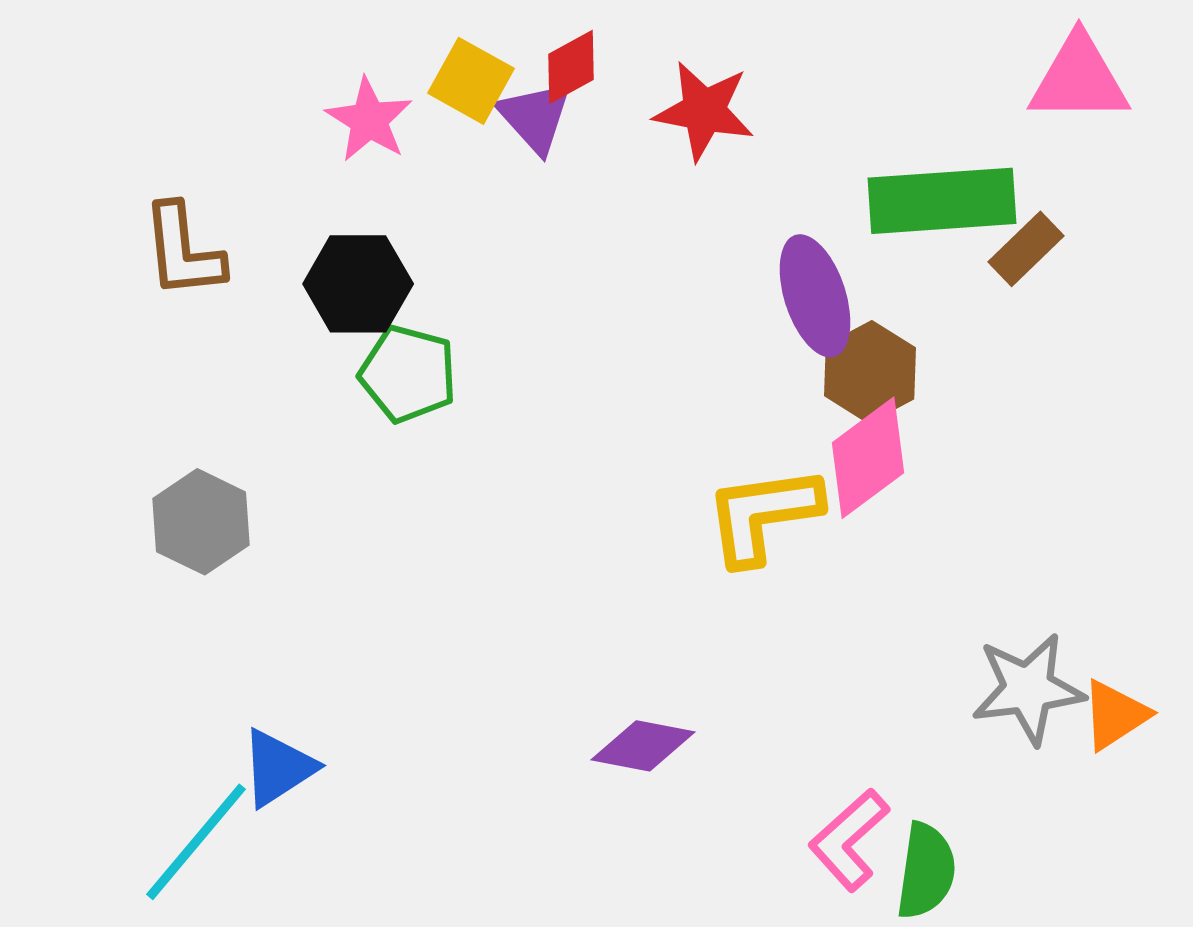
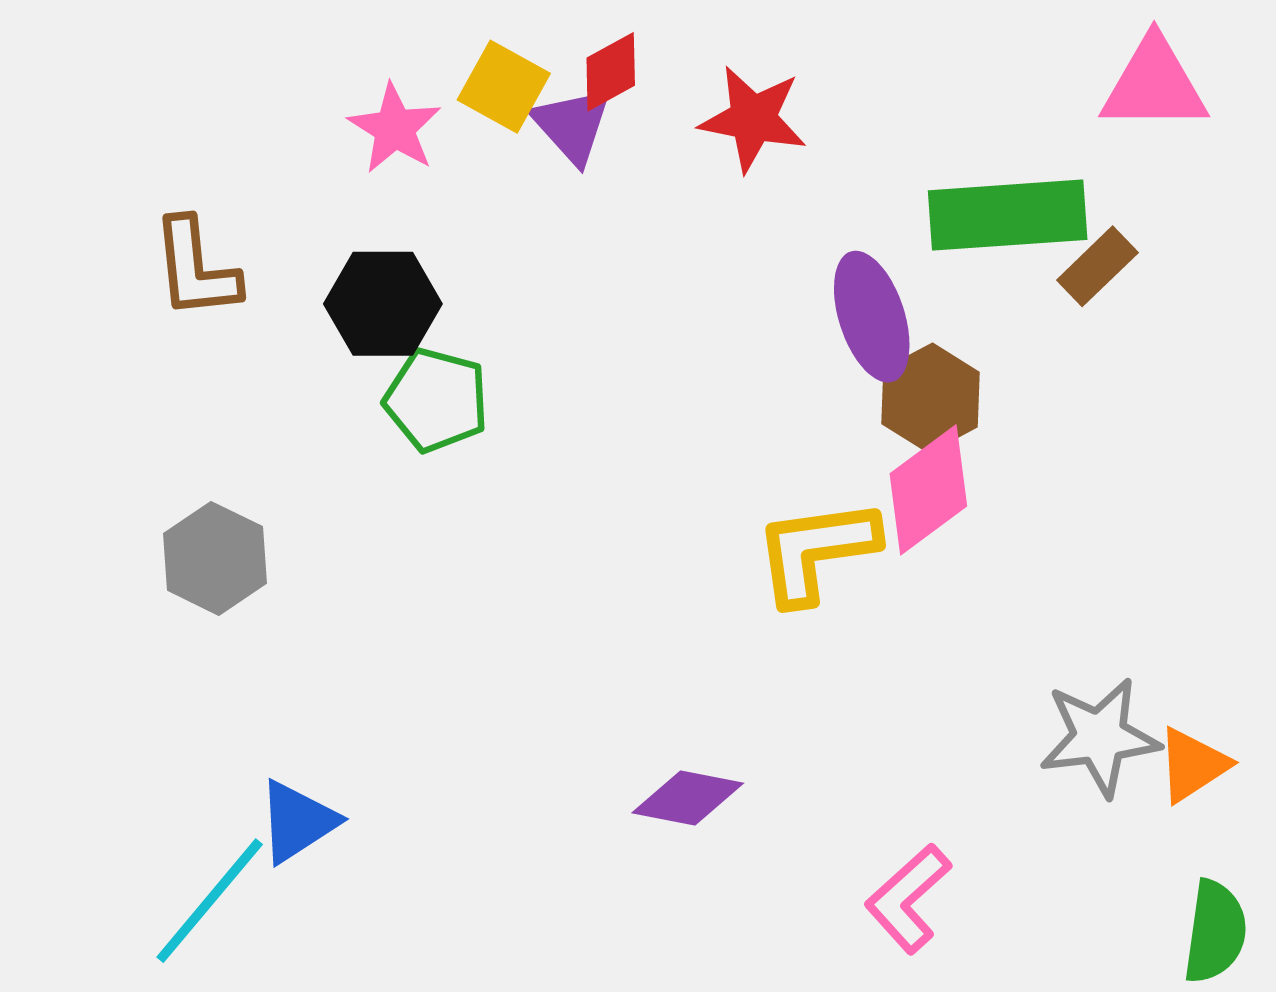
green semicircle: (926, 871) -> (1215, 932), moved

